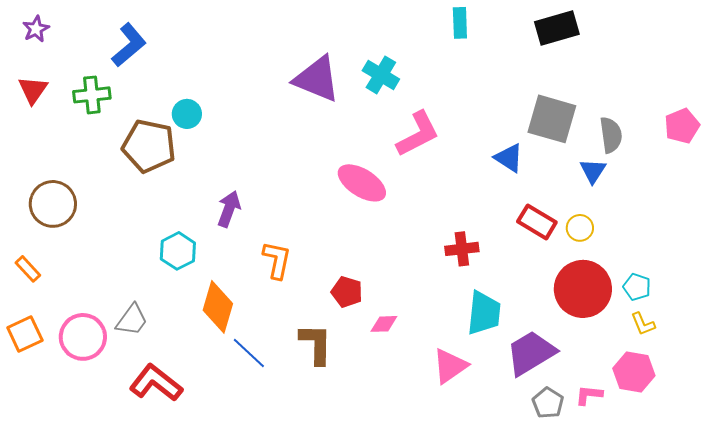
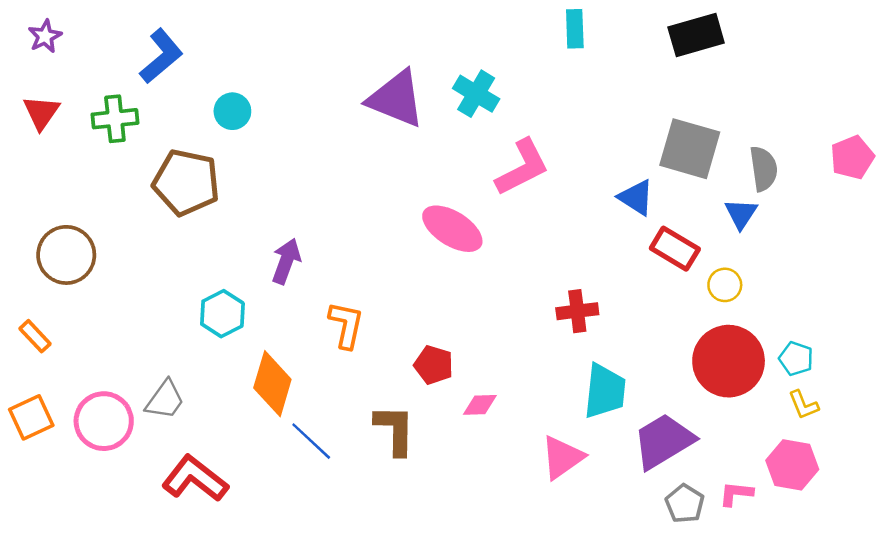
cyan circle: (187, 114) -> (232, 111), moved
red rectangle: (537, 222) -> (675, 249), moved

